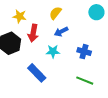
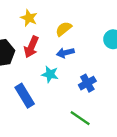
yellow star: (20, 16) -> (29, 18), moved
blue cross: (84, 52) -> (87, 83), turned 32

